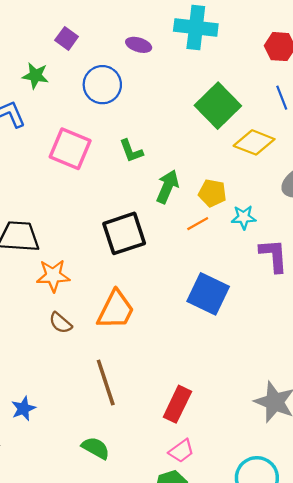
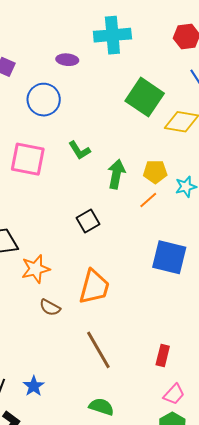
black square: (124, 233) -> (88, 221), size x0.6
red rectangle: (177, 404) -> (163, 356), size x0.7

